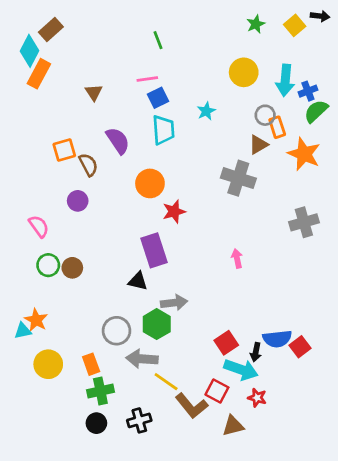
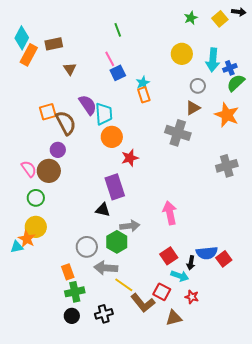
brown rectangle: (51, 29) -> (54, 44), moved, turned 30
pink line: (147, 79) -> (110, 59), turned 70
cyan star: (206, 111) -> (143, 83), moved
orange rectangle: (277, 127) -> (144, 95), moved
cyan trapezoid: (163, 130) -> (104, 114), moved
brown semicircle: (88, 165) -> (66, 123), size x1.4
pink arrow: (237, 258) -> (170, 213), moved, size x1.6
brown circle: (72, 268) -> (49, 171), moved, size x1.5
yellow circle: (48, 364) -> (36, 227), moved
cyan arrow: (241, 370) -> (180, 276), size x0.7

